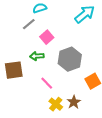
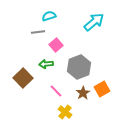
gray line: (29, 24) -> (38, 32), turned 32
brown square: (14, 70) -> (23, 78), turned -36
brown star: (74, 102) -> (83, 93), moved

